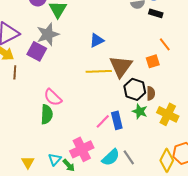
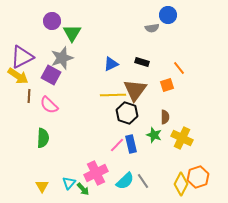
black rectangle: (156, 13) -> (142, 62), moved
black hexagon: (135, 89) -> (127, 113), moved
pink semicircle: (53, 97) -> (49, 105), moved
green semicircle: (47, 114) -> (43, 138), moved

